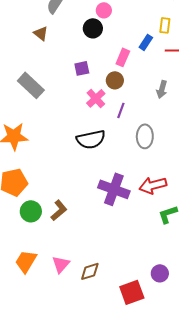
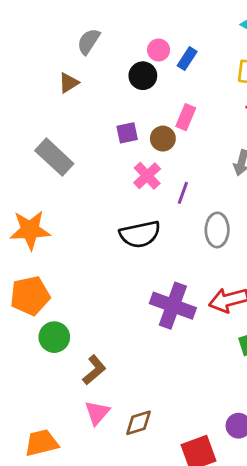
brown triangle: (41, 33) -> (69, 83), turned 49
blue rectangle: (146, 42) -> (187, 59), moved
brown circle: (115, 80) -> (163, 139), moved
brown L-shape: (59, 210) -> (94, 370), moved
orange trapezoid: (26, 261) -> (41, 443), moved, turned 45

